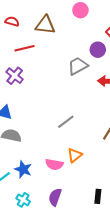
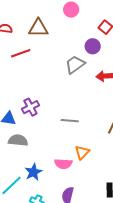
purple cross: (15, 76) -> (30, 107), moved, turned 30
gray line: (66, 122) -> (70, 121), turned 48
blue star: (23, 169) -> (33, 172), turned 30

